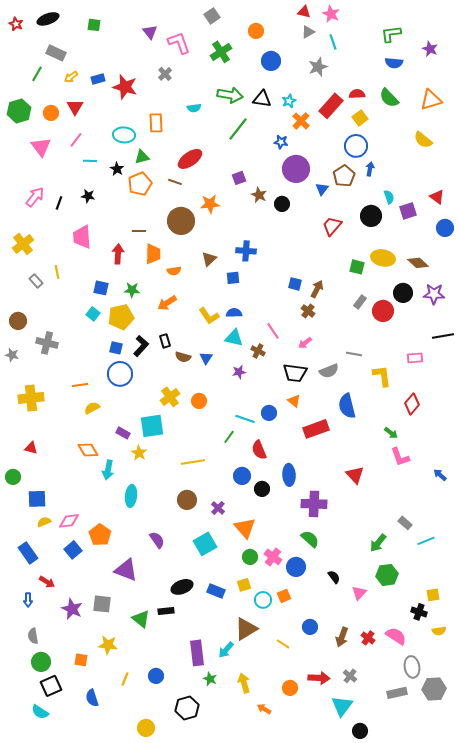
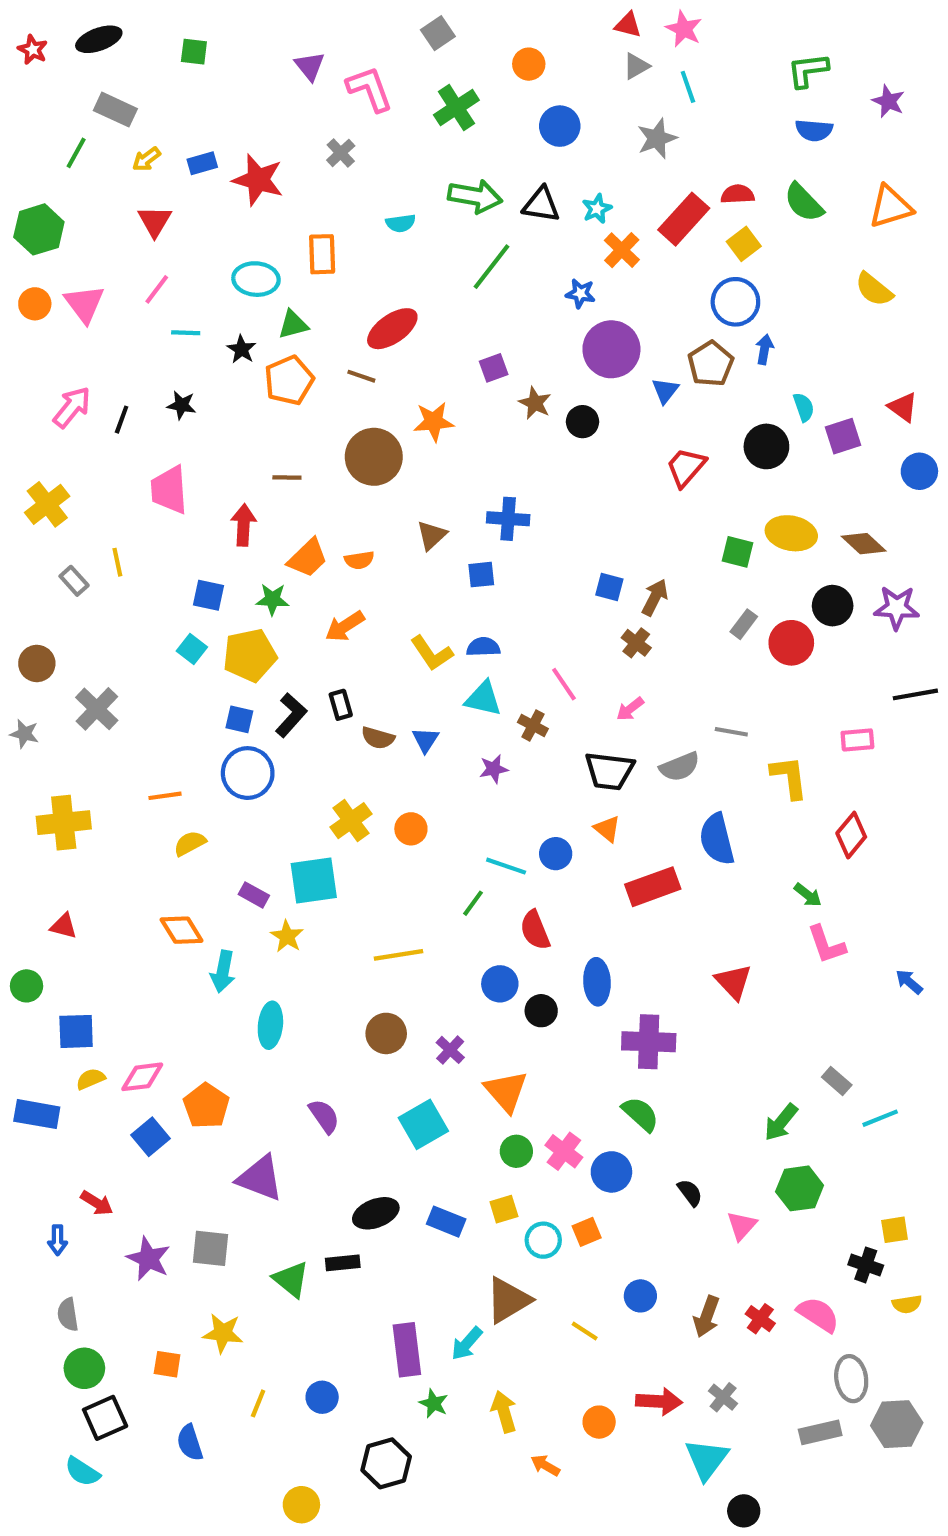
orange circle: (51, 113) -> (35, 304), moved
orange trapezoid: (153, 254) -> (308, 558), moved, turned 45
gray cross: (47, 343) -> (97, 709), turned 30
blue rectangle: (28, 553) -> (37, 1114), moved, turned -45

